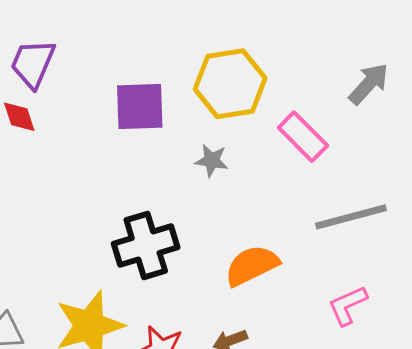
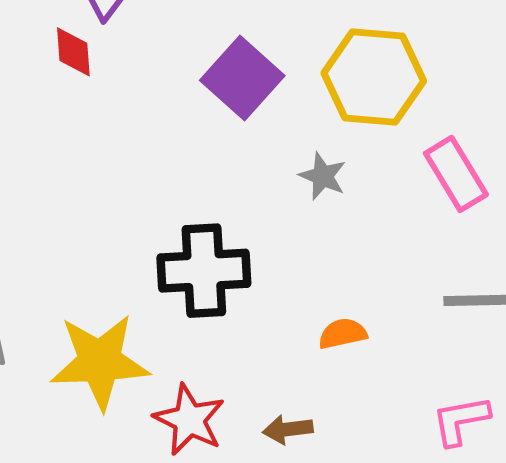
purple square: (140, 106) -> (242, 78), turned 30
orange semicircle: (252, 265) -> (343, 334), size x0.6

